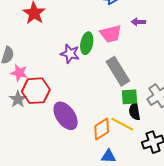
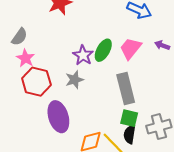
pink trapezoid: (111, 34) -> (130, 48), turned 125
gray star: (18, 99) -> (74, 80), moved

